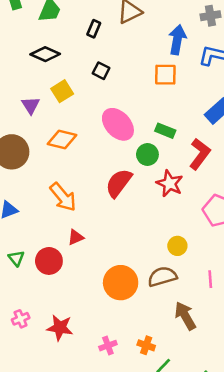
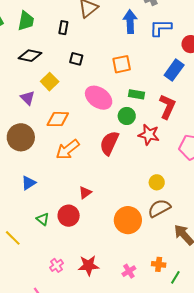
orange square: (165, 75) -> (122, 64), moved
orange arrow: (63, 197) -> (68, 150), moved, turned 105
yellow circle: (177, 246) -> (157, 182), moved

